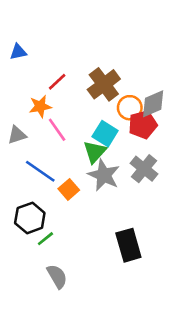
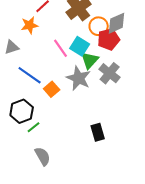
pink line: (57, 130) -> (61, 48), moved
green triangle: (95, 152) -> (90, 60), moved
black rectangle: (128, 245) -> (98, 132), size x0.7

